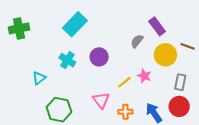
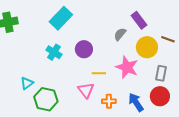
pink star: (144, 76) -> (127, 67), size x1.6
cyan triangle: (39, 78) -> (27, 83), moved
yellow line: (124, 82) -> (99, 73), moved, turned 40

